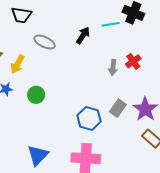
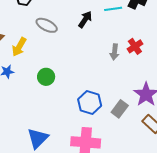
green circle: (36, 95) -> (46, 77), moved
gray rectangle: (118, 108) -> (120, 109), moved

